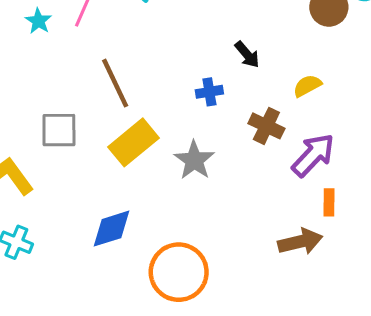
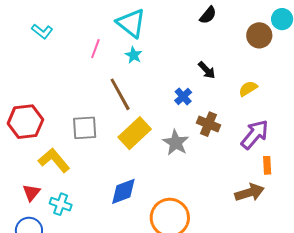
cyan star: (38, 21) -> (134, 55), moved
blue cross: (209, 92) -> (183, 96), turned -30
brown cross: (266, 126) -> (209, 124), moved

